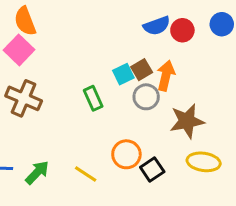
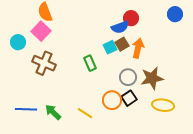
blue semicircle: (157, 26) -> (120, 27), moved
red circle: (182, 30) -> (131, 18), moved
gray circle: (146, 97) -> (128, 77), moved
black square: (152, 169) -> (129, 98), moved
green arrow: (37, 172) -> (53, 112), turned -90

